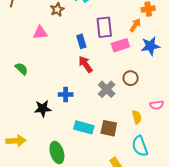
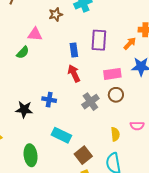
pink rectangle: (120, 45) -> (112, 74), moved
green semicircle: (21, 69) -> (23, 52), moved, turned 80
brown square: (109, 128) -> (83, 155), moved, turned 30

